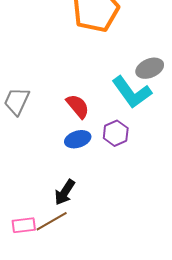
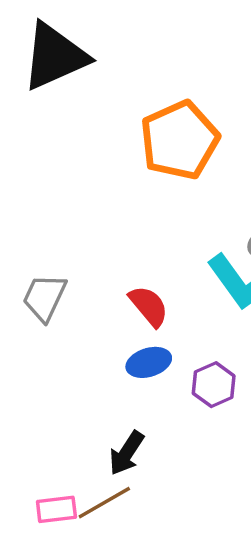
purple hexagon: (116, 133) -> (214, 385), moved

